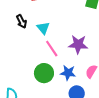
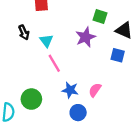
purple star: (78, 44) -> (86, 37), moved, turned -30
green circle: (44, 73) -> (31, 99), moved

